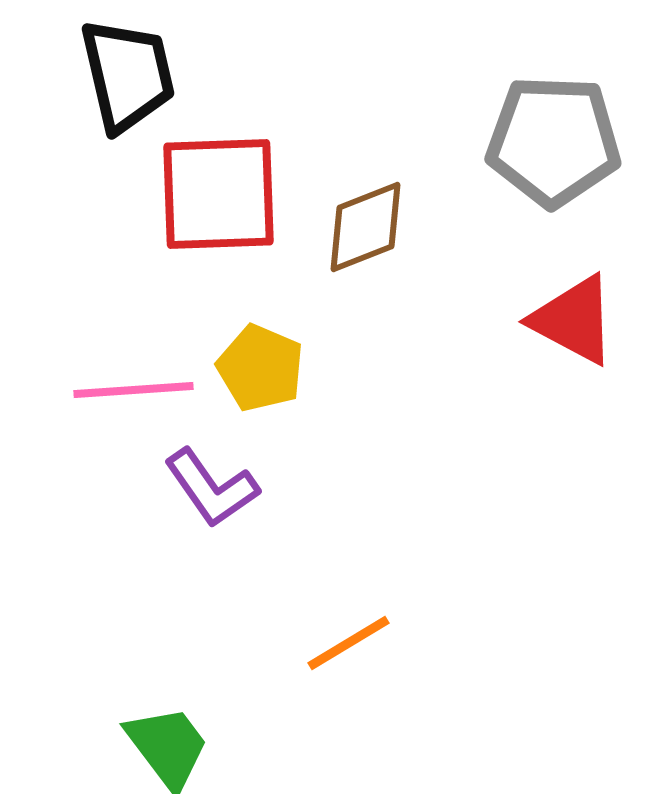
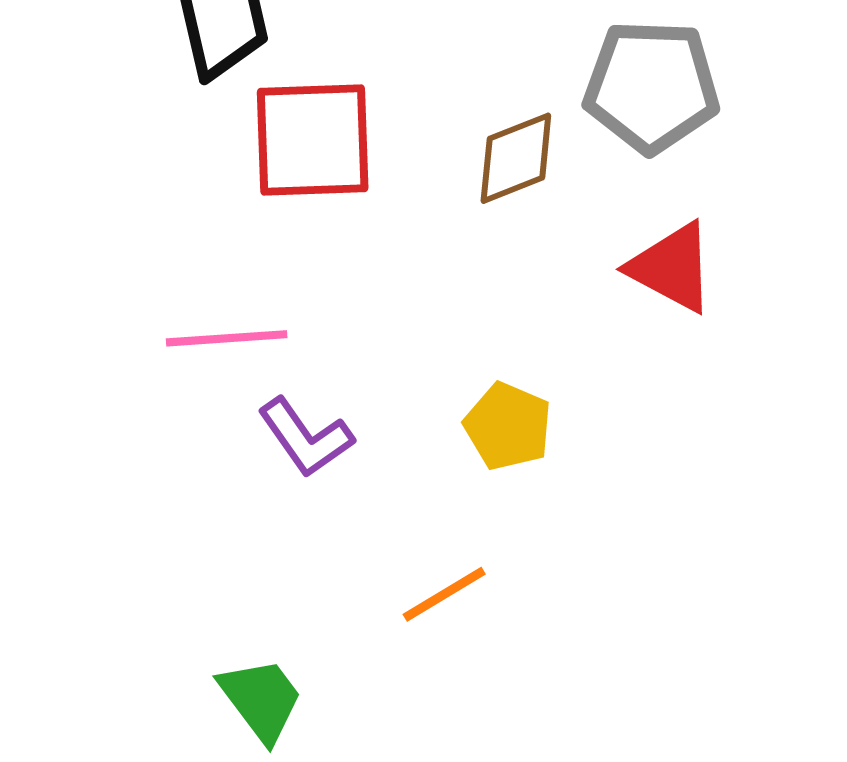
brown diamond: (366, 227) -> (516, 158), moved
yellow pentagon: (261, 368) -> (508, 426), moved

